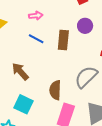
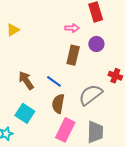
pink arrow: (36, 16) -> (72, 28), moved
blue line: (36, 39) -> (54, 81), moved

